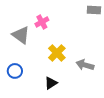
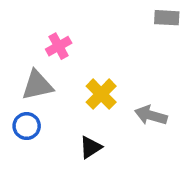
pink cross: (42, 22) -> (59, 46), moved
gray triangle: (21, 35) -> (37, 85), moved, turned -48

